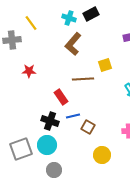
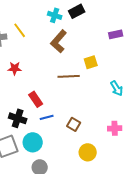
yellow line: (31, 23) -> (20, 30), moved
red rectangle: (61, 97) -> (36, 99), moved
blue line: (73, 116) -> (47, 117), moved
black cross: (50, 121) -> (18, 118), moved

